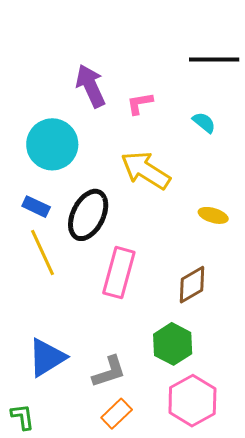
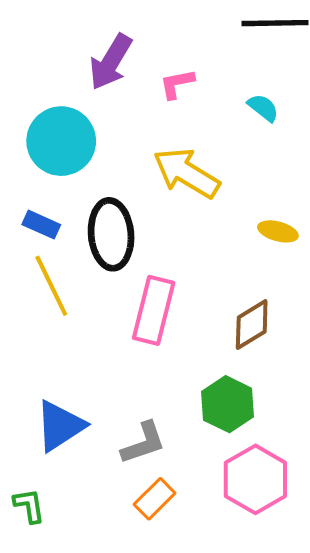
purple arrow: (91, 86) -> (111, 62), turned -123
black ellipse: (88, 215) -> (111, 234), turned -30

